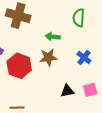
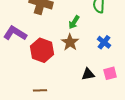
green arrow: (53, 37) -> (74, 22), turned -64
brown star: (48, 57) -> (70, 42), turned -30

